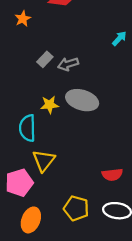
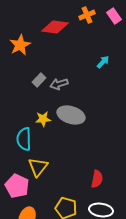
orange star: (23, 19) -> (20, 45), size x1.5
red semicircle: (112, 175) -> (97, 179), turned -72
pink pentagon: (19, 183) -> (17, 186), turned -30

